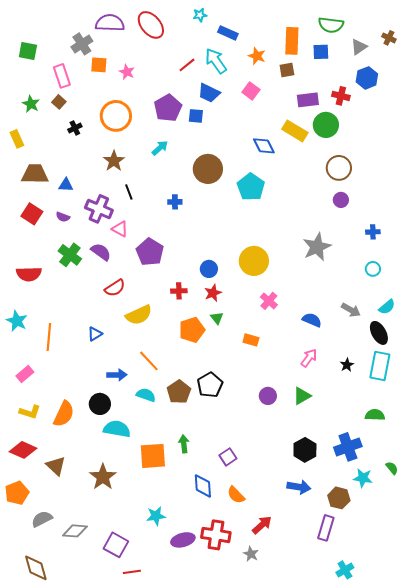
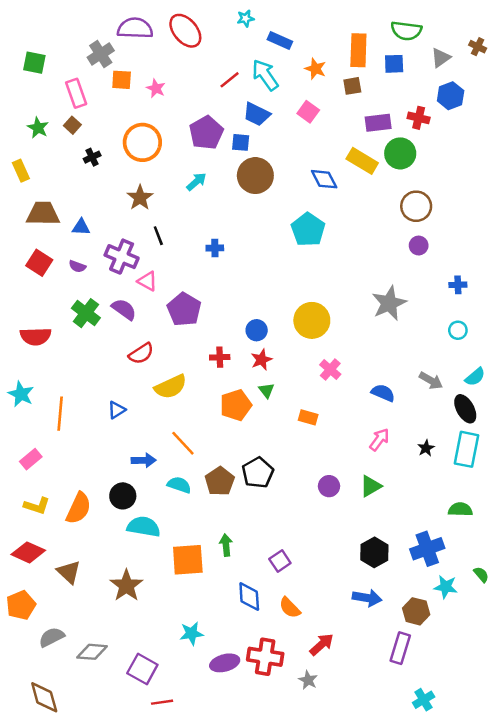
brown circle: (208, 169) -> (255, 176), moved

